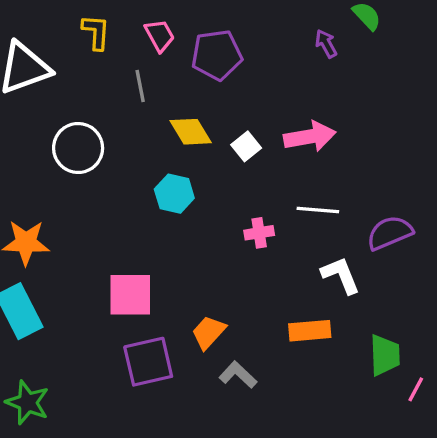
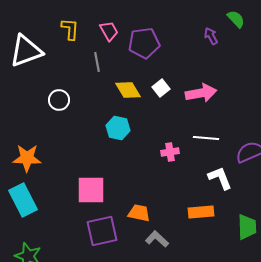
white square: (246, 146) -> (161, 88), moved
white circle: (78, 148) -> (59, 100), size x0.7
orange trapezoid: (209, 332) -> (139, 213), turned 60

